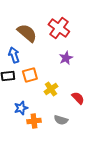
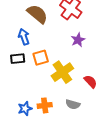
yellow cross: (51, 89) -> (62, 72), size x1.5
blue star: (21, 108) -> (25, 109), moved

